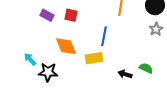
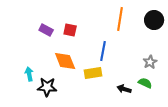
gray star: (156, 29) -> (150, 62), moved
cyan arrow: (30, 59) -> (29, 74), turned 32

